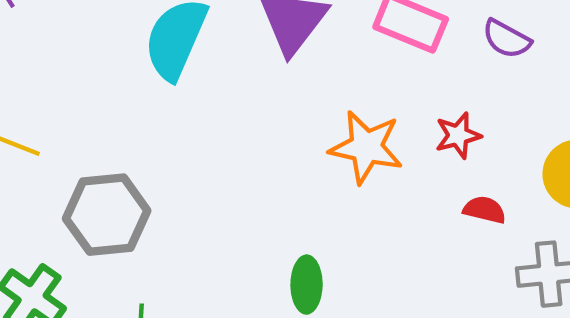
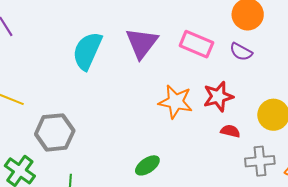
red star: (458, 135) -> (218, 97), size x1.4
green ellipse: (307, 285) -> (147, 165), turned 55

